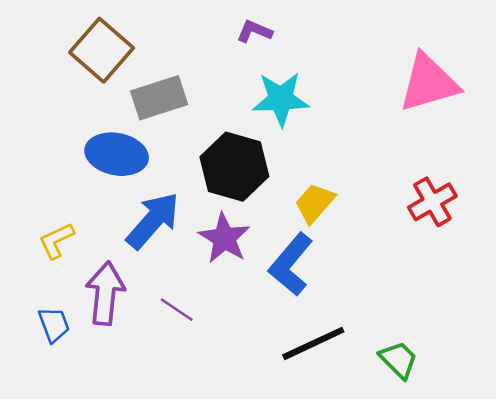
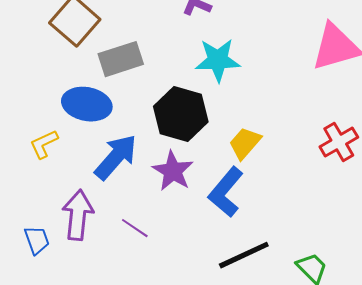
yellow L-shape: (56, 241) -> (44, 144), moved

